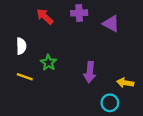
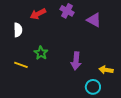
purple cross: (79, 13) -> (67, 11), turned 32
red arrow: (45, 17) -> (38, 14), turned -70
white semicircle: (21, 46) -> (18, 30), moved

